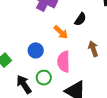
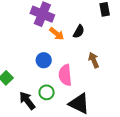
orange arrow: (61, 32) -> (57, 34), moved
blue circle: (36, 50) -> (44, 60), moved

